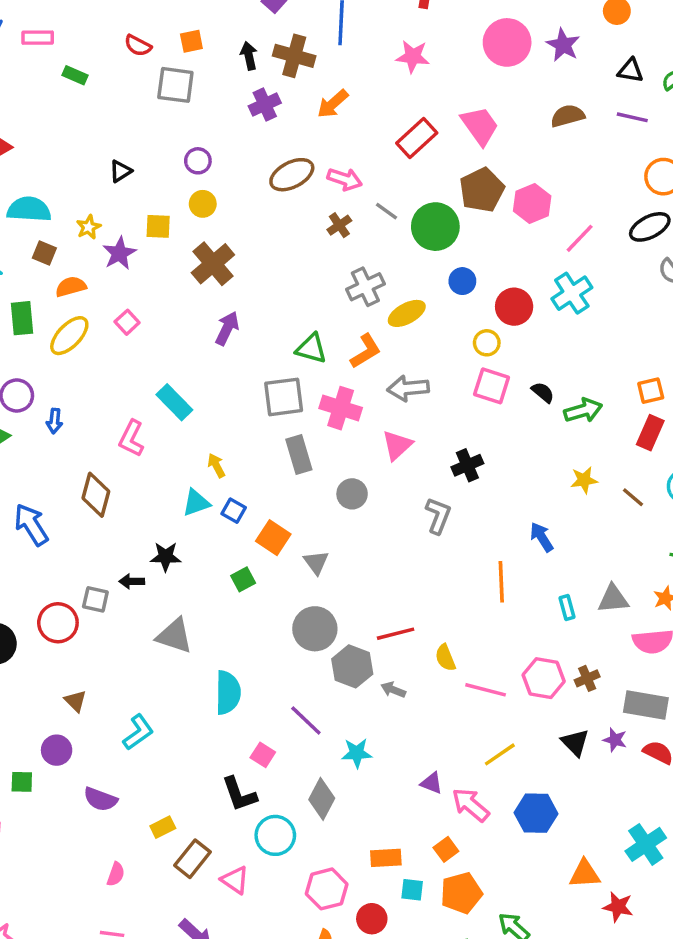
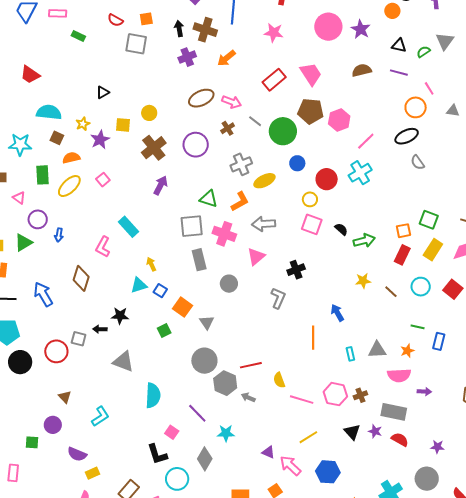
purple circle: (198, 161) -> (196, 145), moved, size x1.6
brown pentagon: (482, 190) -> (311, 111), turned 30
yellow rectangle: (163, 827) -> (92, 473), moved

